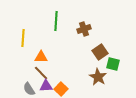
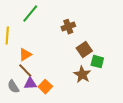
green line: (56, 21) -> (30, 14), moved, turned 36
orange triangle: (41, 57) -> (25, 55), turned -32

